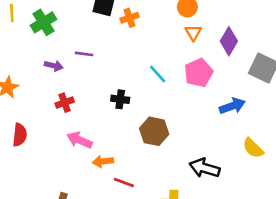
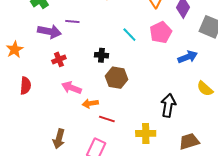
purple arrow: (54, 66) -> (49, 32), size x1.6
brown hexagon: (154, 131) -> (117, 78), moved
black arrow: (205, 168) -> (168, 105), turned 85

